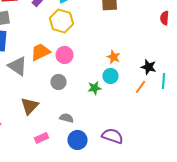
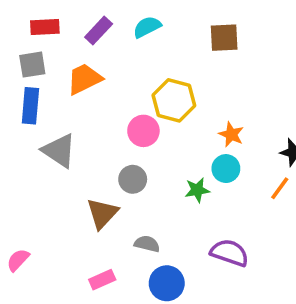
yellow hexagon: (62, 21) -> (174, 100), moved
orange trapezoid: (40, 52) -> (84, 79), moved
brown triangle: (30, 106) -> (102, 213), moved
purple semicircle: (112, 136) -> (229, 253), moved

